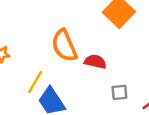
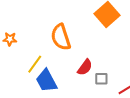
red semicircle: (95, 62) -> (85, 67), moved, turned 108

